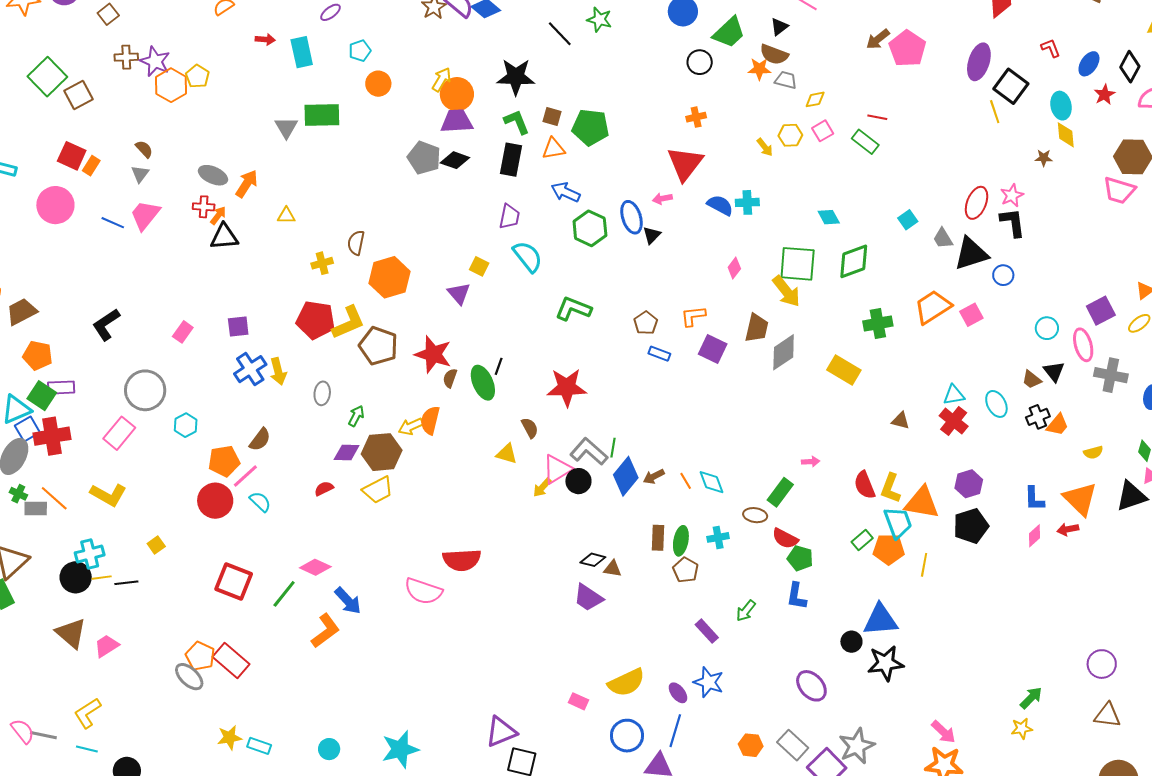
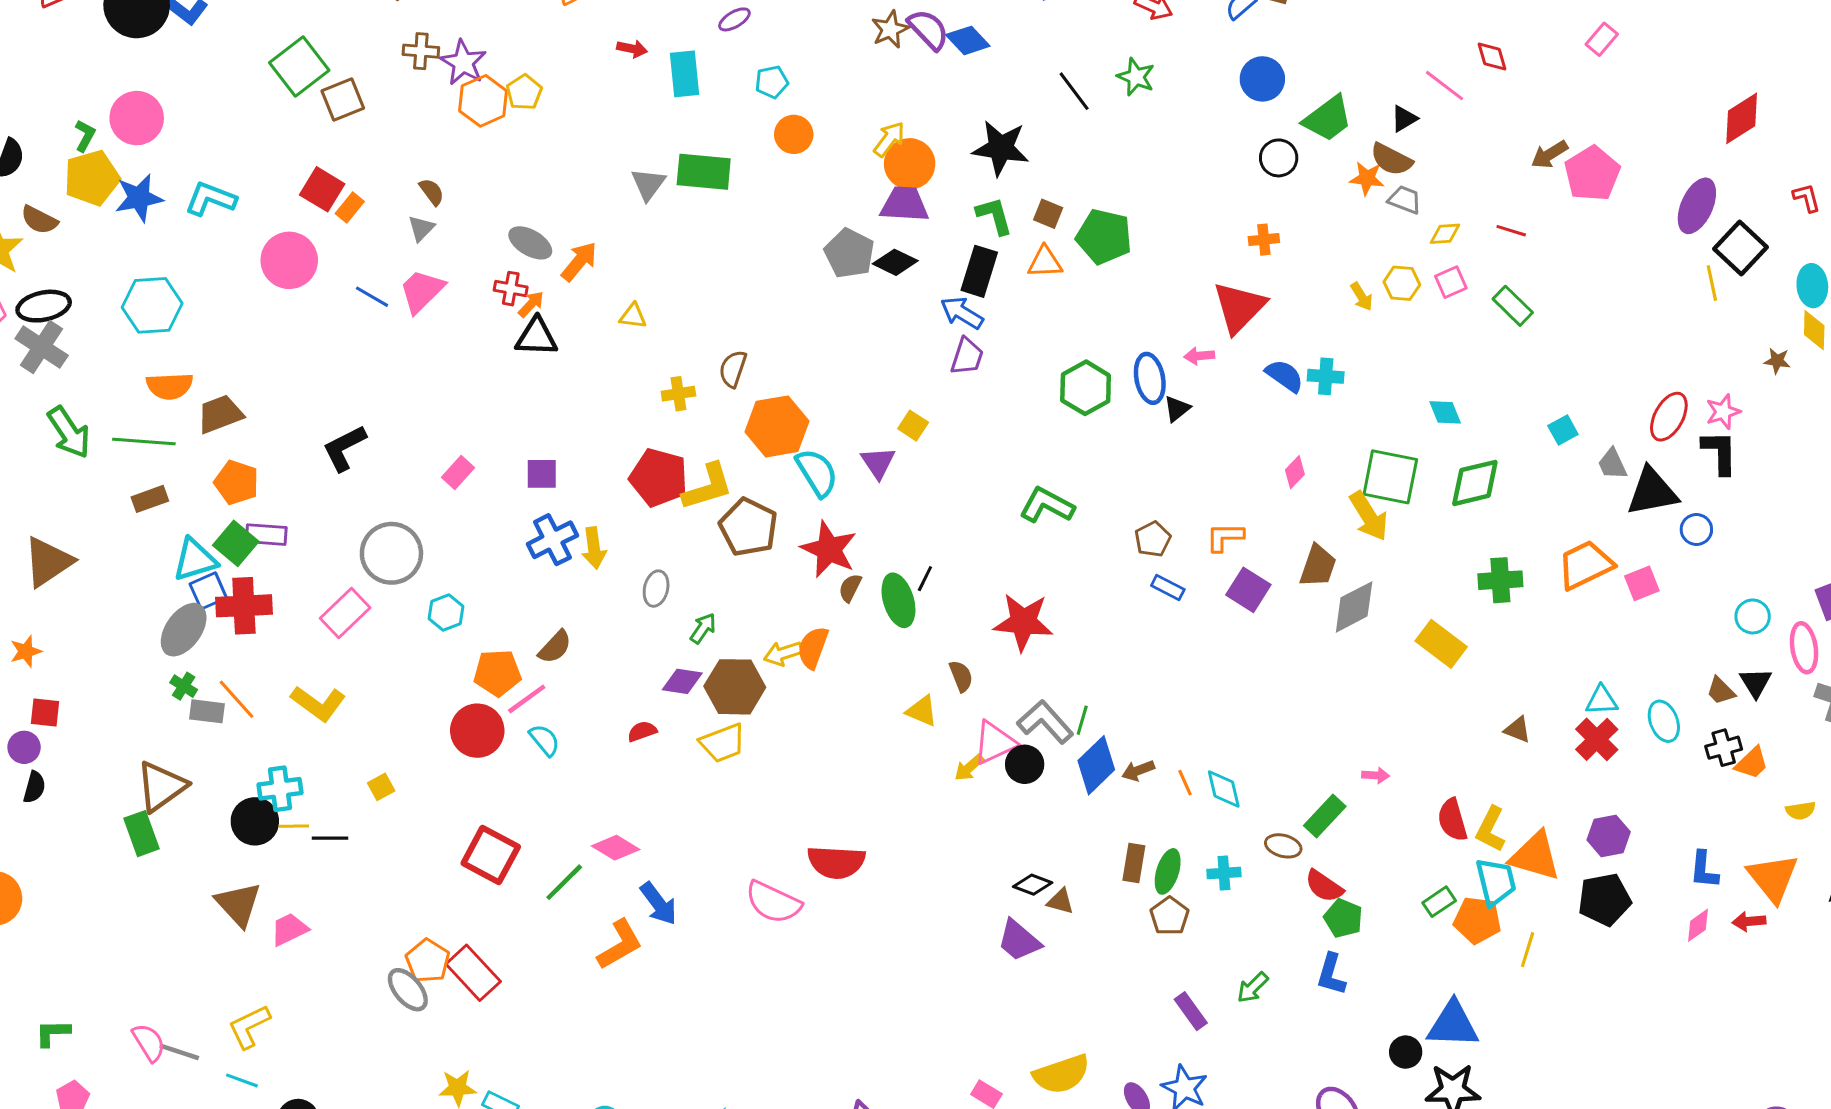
red line: (877, 117) -> (1511, 231), moved
blue arrow: (566, 192) -> (962, 313), moved
cyan semicircle: (528, 257) -> (817, 473), moved

